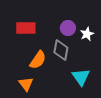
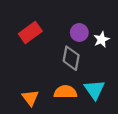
red rectangle: (26, 28) -> (30, 33), turned -36
orange semicircle: (38, 60) -> (65, 92), moved, turned -126

